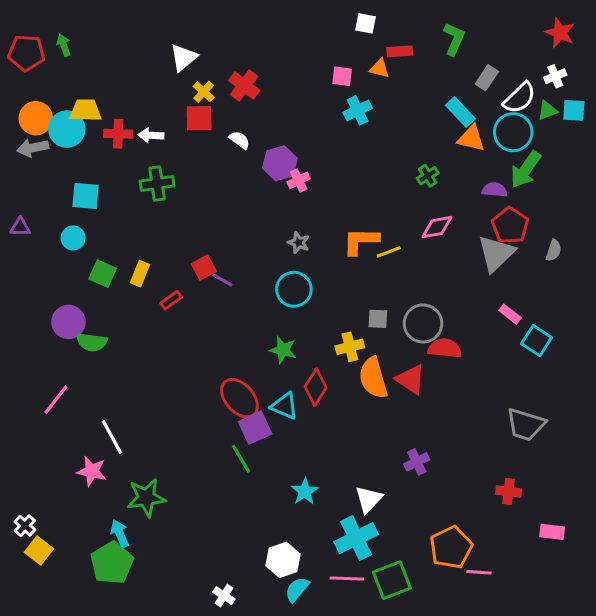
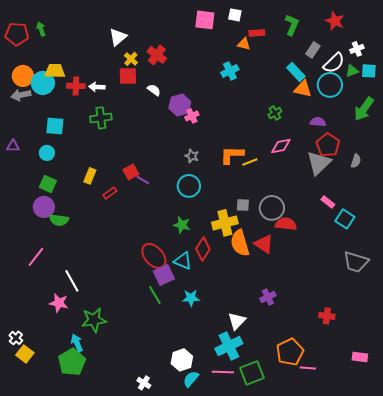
red star: (560, 33) -> (335, 21), moved
pink square: (342, 76) -> (205, 20), moved, size x1.5
green arrow: (526, 170) -> (364, 109), moved
green square: (103, 274) -> (48, 184), moved
yellow cross: (350, 347) -> (225, 223), size x1.4
gray trapezoid: (526, 425) -> (356, 262), moved
cyan star: (305, 491) -> (191, 298), moved, turned 30
pink rectangle: (552, 532) -> (360, 357), moved

